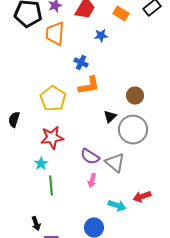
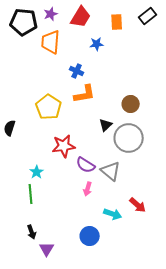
orange rectangle: (121, 14) -> (117, 22), turned 56
red star: (52, 138) -> (64, 146), moved
green line: (51, 186) -> (31, 194), moved
red arrow: (142, 197) -> (138, 205), turned -120

